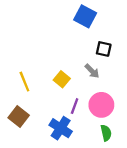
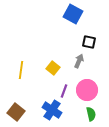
gray arrow: (92, 71) -> (79, 61), turned -112
yellow line: (24, 82) -> (21, 70), turned 30
brown square: (19, 117) -> (16, 112), moved

